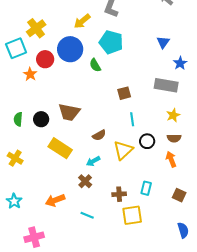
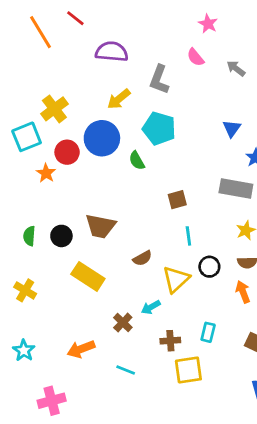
cyan arrow: (93, 161) -> (151, 307), moved

